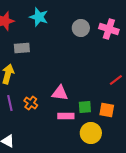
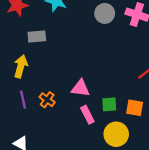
pink rectangle: (66, 116) -> (87, 115), turned 63

